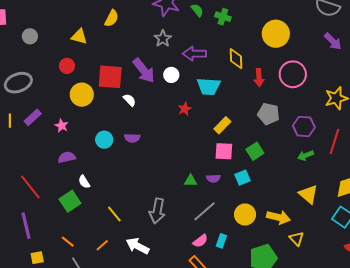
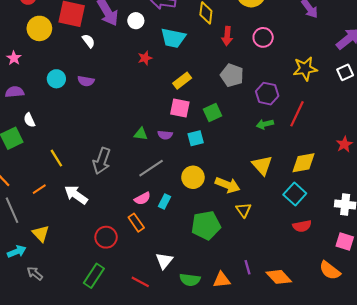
pink circle: (293, 74) -> (263, 37), size x0.7

